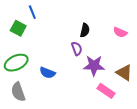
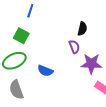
blue line: (32, 12) -> (30, 11), turned 40
green square: (18, 28) -> (21, 36), moved

